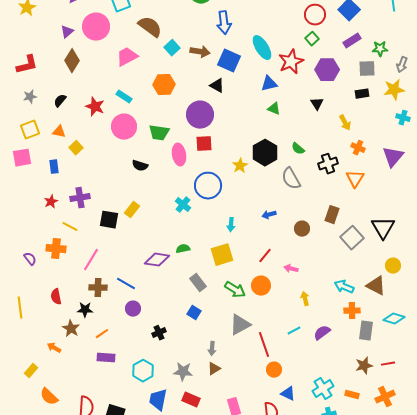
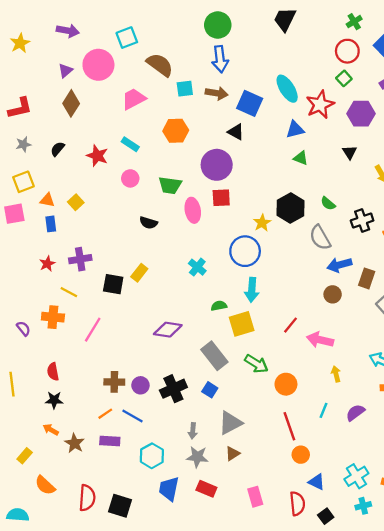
blue arrow: (224, 23) -> (220, 59), moved
cyan square: (172, 48) -> (185, 89), turned 35
pink circle: (124, 127) -> (130, 178), size x0.6
orange triangle: (59, 132) -> (47, 200), moved
blue circle: (208, 186) -> (245, 251), moved
blue arrow: (269, 215) -> (339, 265), moved, size x1.5
cyan arrow: (231, 225) -> (252, 290), size x1.5
green semicircle: (183, 249) -> (219, 306), moved
pink arrow: (291, 269) -> (320, 340), size x1.6
gray rectangle: (198, 283) -> (214, 356), size x1.4
blue line: (126, 284) -> (133, 416), moved
orange circle: (261, 286) -> (286, 384), moved
brown cross: (98, 288) -> (114, 382), moved
black star: (85, 310) -> (54, 400), moved
gray triangle: (240, 325) -> (230, 423), moved
brown star: (71, 329) -> (75, 443), moved
cyan line: (294, 331) -> (323, 410), turned -40
black cross: (159, 333) -> (173, 389), moved, size x1.6
gray arrow: (212, 349) -> (193, 431), moved

